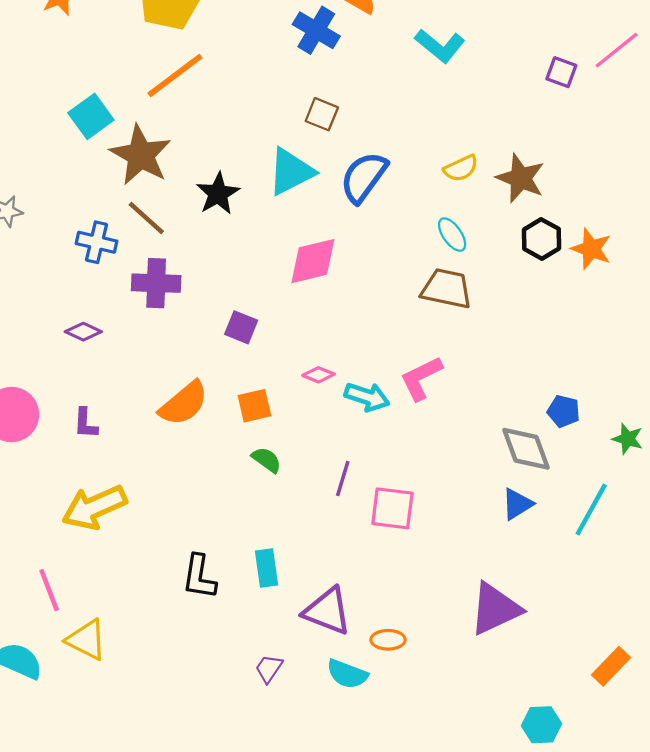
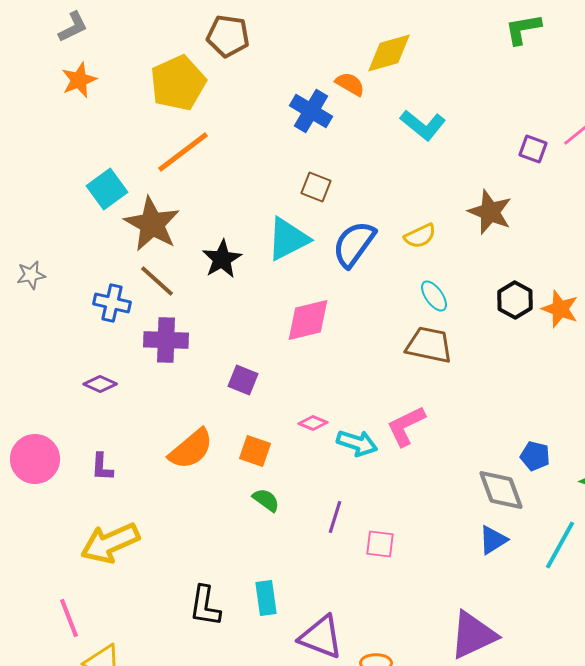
yellow semicircle: (461, 168) -> (420, 236), moved
brown star: (521, 178) -> (490, 212), moved
orange square: (254, 406) -> (255, 451), turned 32
pink square: (392, 508) -> (380, 544), size x0.7

